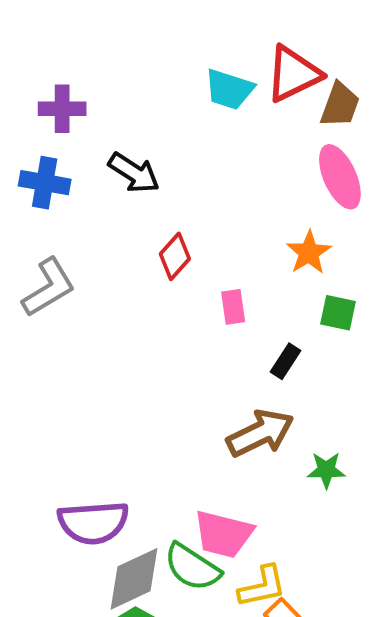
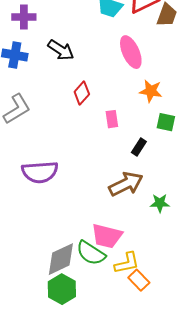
pink ellipse: (340, 177) -> (131, 52), moved
orange star: (309, 253) -> (151, 91), turned -30
purple semicircle: (93, 523) -> (40, 172), moved

